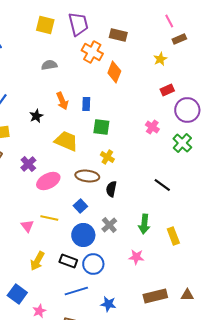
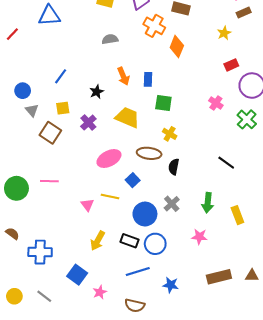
purple cross: (28, 164) -> (88, 123), moved
blue square: (80, 206) -> (133, 180), moved

